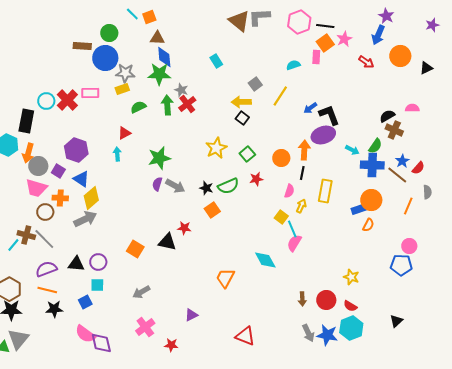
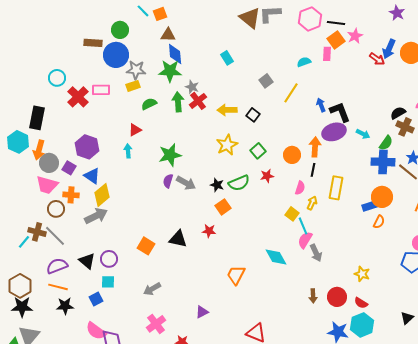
blue arrow: (378, 35) -> (389, 49), moved
cyan circle: (46, 101) -> (57, 78), moved
yellow arrow: (241, 102) -> (227, 110), moved
blue arrow: (310, 108) -> (321, 105), turned 104
cyan arrow: (352, 150) -> (363, 134), moved
red star: (184, 228) -> (209, 231), moved
black triangle: (76, 264) -> (87, 261), turned 36
gray arrow: (308, 333) -> (316, 253), moved

